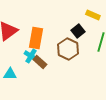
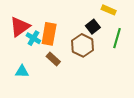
cyan cross: (31, 56) -> (33, 38), moved

